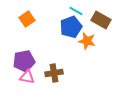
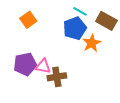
orange star: (87, 41) -> (92, 43), turned 30
pink triangle: (27, 77) -> (43, 66), moved

